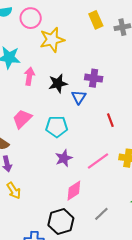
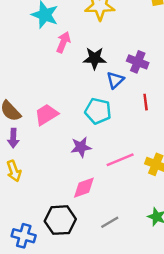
pink trapezoid: (22, 119) -> (46, 115), moved
red line: (110, 120) -> (146, 102), moved
cyan pentagon: (57, 127) -> (98, 111), moved

